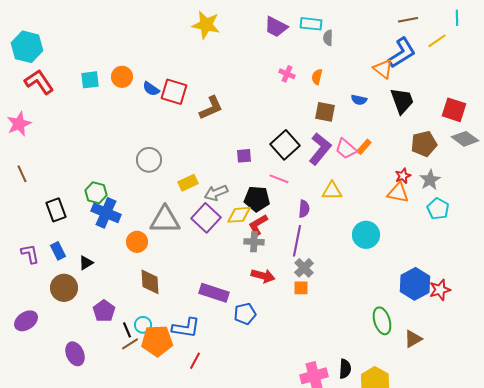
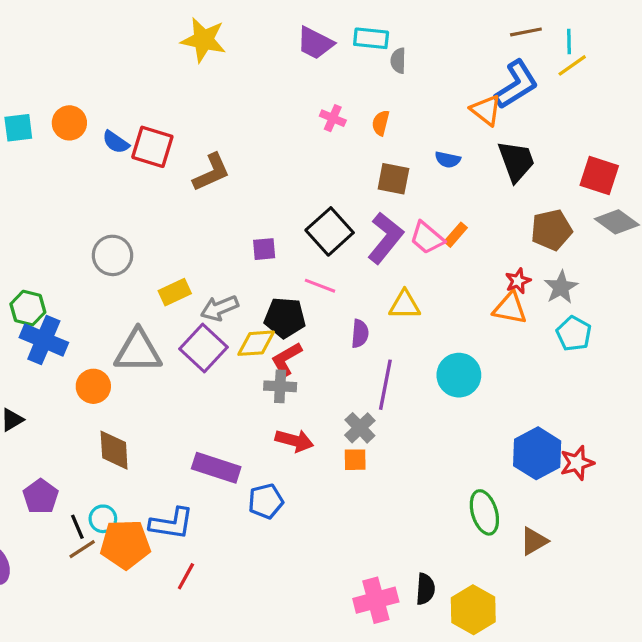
cyan line: (457, 18) -> (569, 42), moved
purple line: (297, 241) -> (385, 385), moved

